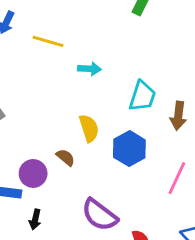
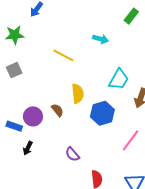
yellow line: (48, 41) -> (63, 55), moved
cyan arrow: (89, 69) -> (101, 39), moved
purple semicircle: (100, 215) -> (72, 154), size x0.6

